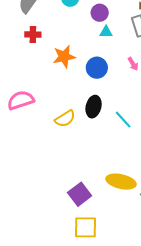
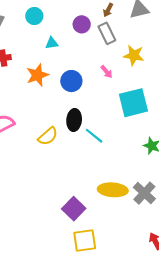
purple circle: (100, 13) -> (82, 24), moved
cyan triangle: (106, 32) -> (52, 43), moved
cyan line: (123, 120) -> (94, 136), moved

